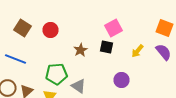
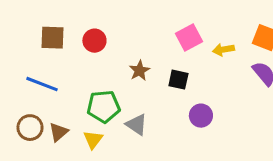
brown square: (22, 28) -> (52, 38), turned -30
black square: (106, 47) -> (178, 80), moved
yellow arrow: (138, 51) -> (223, 50), moved, turned 40

